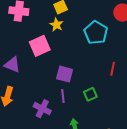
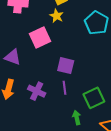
green square: (90, 94) -> (94, 98), moved, size x1.5
purple cross: (42, 109) -> (37, 91), moved

